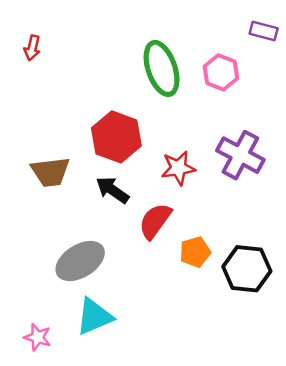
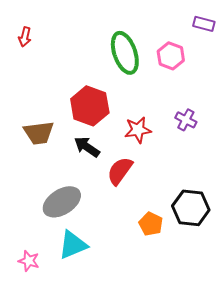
purple cross: (240, 155) -> (186, 120), size x0.6
orange pentagon: (195, 252) -> (151, 224), moved, turned -30

